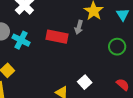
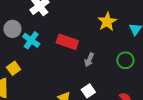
gray arrow: (79, 27) -> (89, 60), moved

